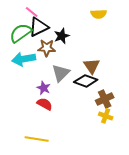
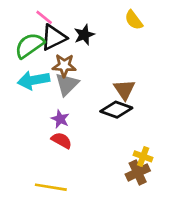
yellow semicircle: (99, 14) -> (134, 20), turned 56
black star: (62, 36) -> (84, 35), moved
gray triangle: (61, 73) -> (67, 84), moved
brown cross: (105, 99) -> (138, 172), moved

